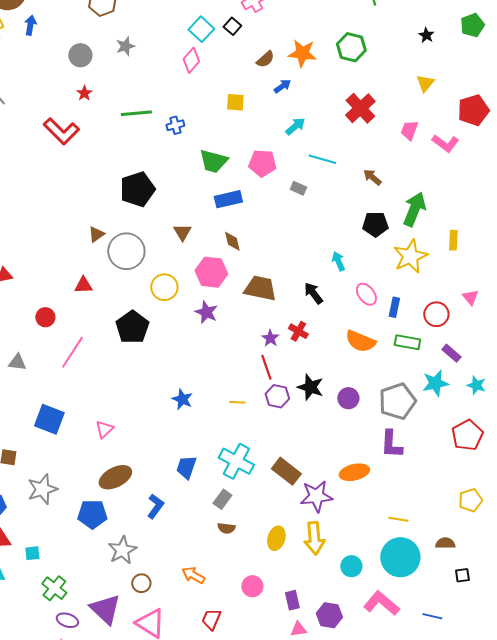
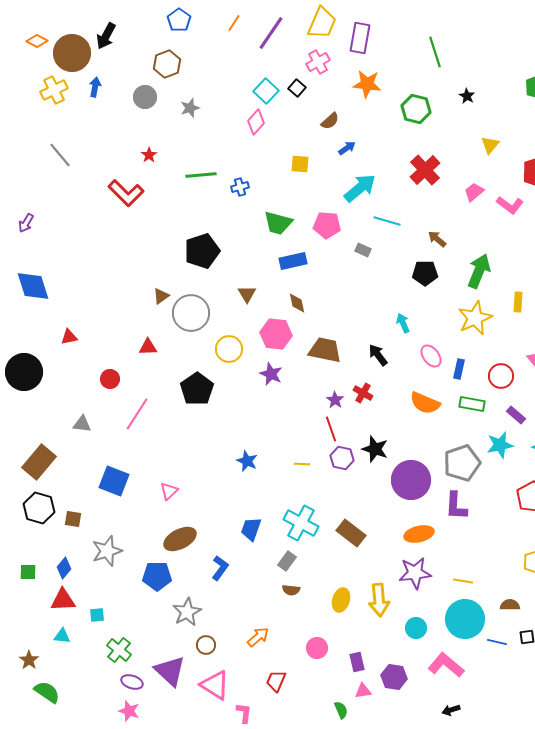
black star: (426, 35) -> (467, 96), moved
orange star: (302, 53) -> (367, 84), moved
gray circle: (80, 55) -> (145, 97), moved
cyan arrow: (295, 126) -> (360, 188), size x1.6
pink trapezoid: (409, 130) -> (474, 192), turned 30
black pentagon: (375, 224) -> (425, 273), moved
purple circle: (348, 398) -> (411, 480), moved, size x1.8
purple star: (316, 496) -> (415, 573), moved
orange arrow: (193, 575) -> (258, 637), turned 110
blue line: (432, 616) -> (497, 642), moved

